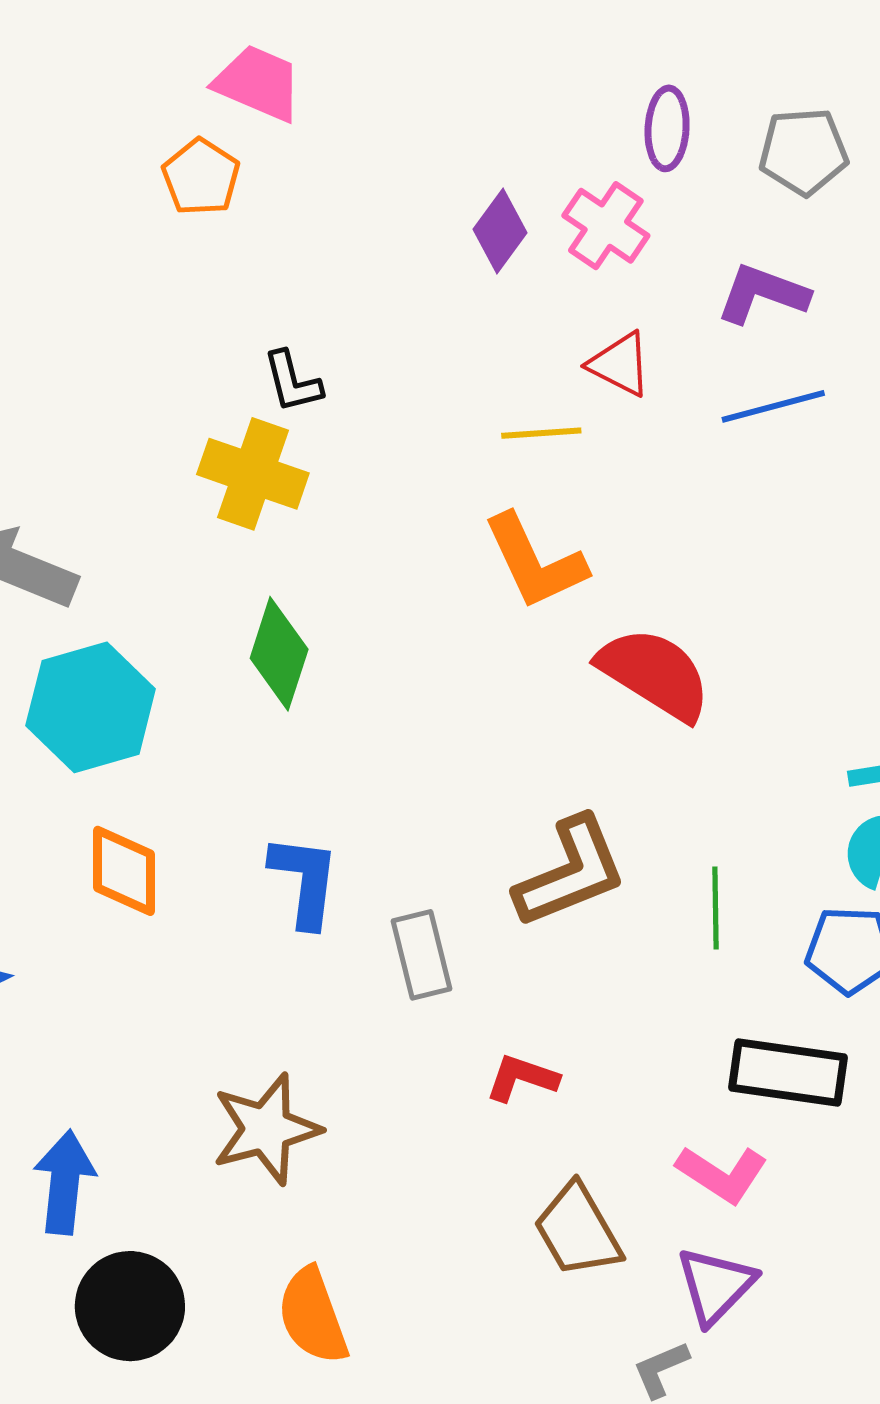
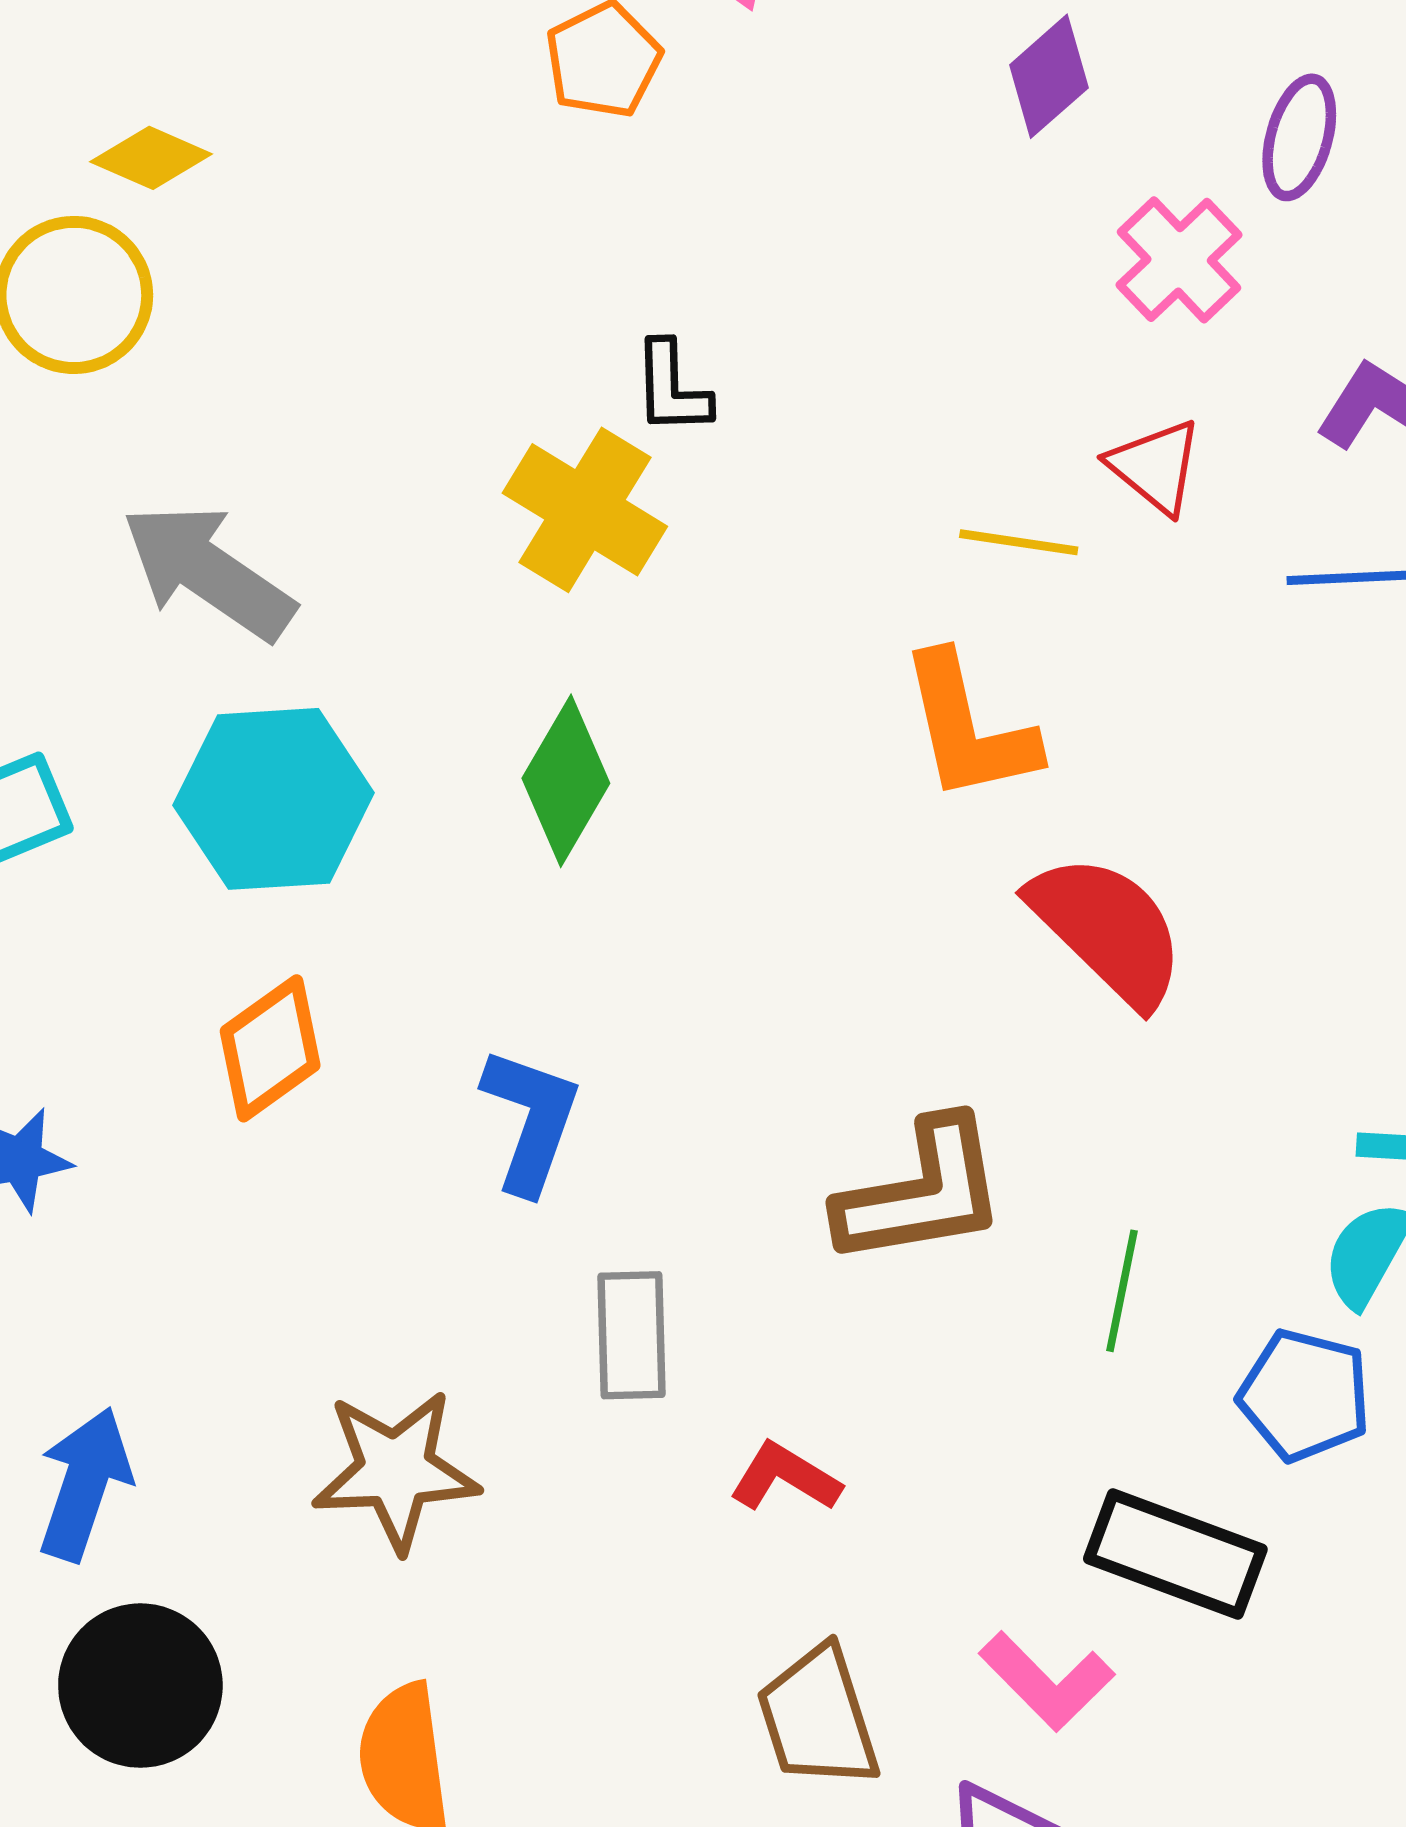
purple diamond: (500, 231) -> (1049, 76), moved
orange diamond: (124, 871) -> (270, 1048), turned 42
gray rectangle: (422, 955) -> (632, 1335), moved

